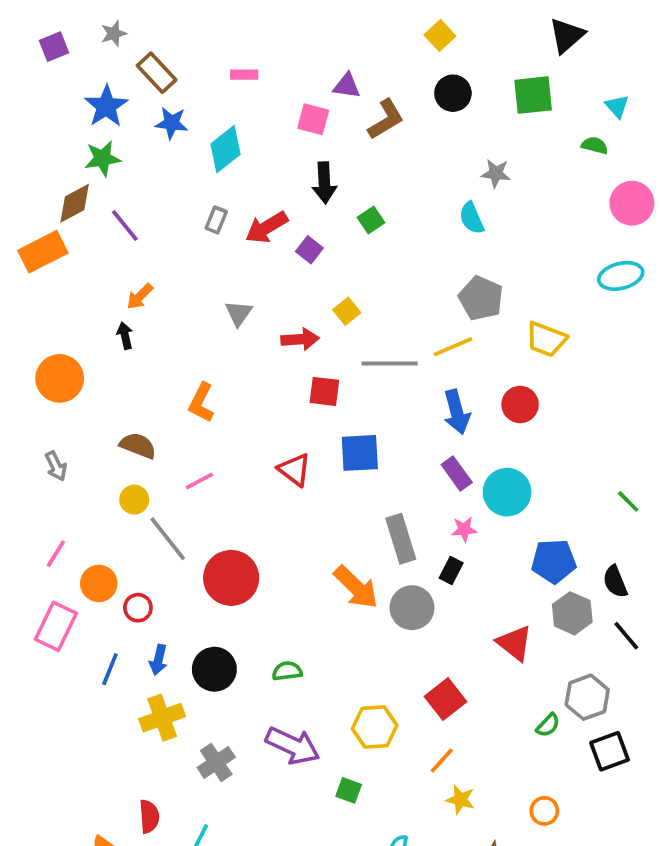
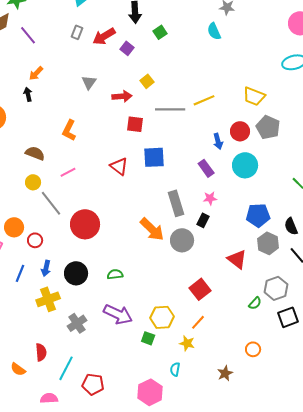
gray pentagon: (481, 298) -> (268, 127), moved
blue arrow: (457, 412) -> (218, 141), moved, size x0.7
cyan circle: (507, 492) -> (245, 165), moved
yellow hexagon: (375, 727) -> (162, 317), moved
yellow star: (460, 800) -> (187, 343), moved

